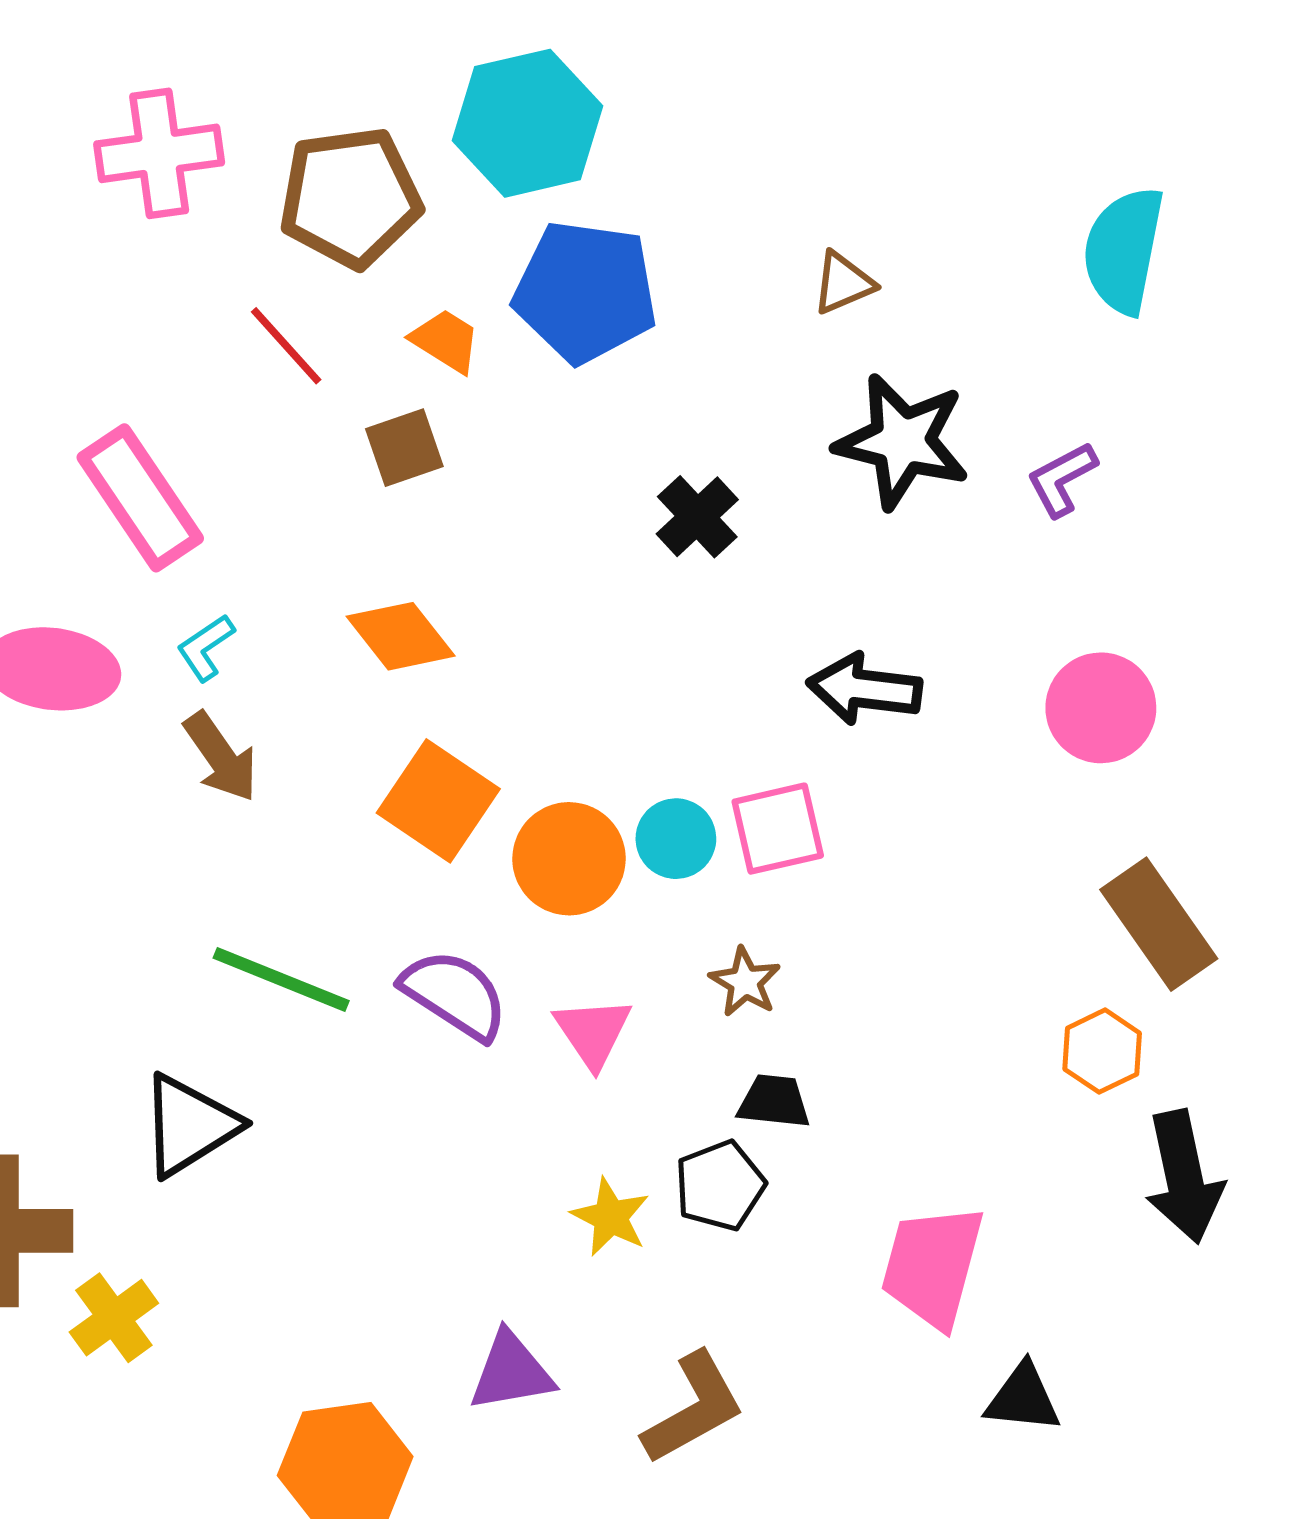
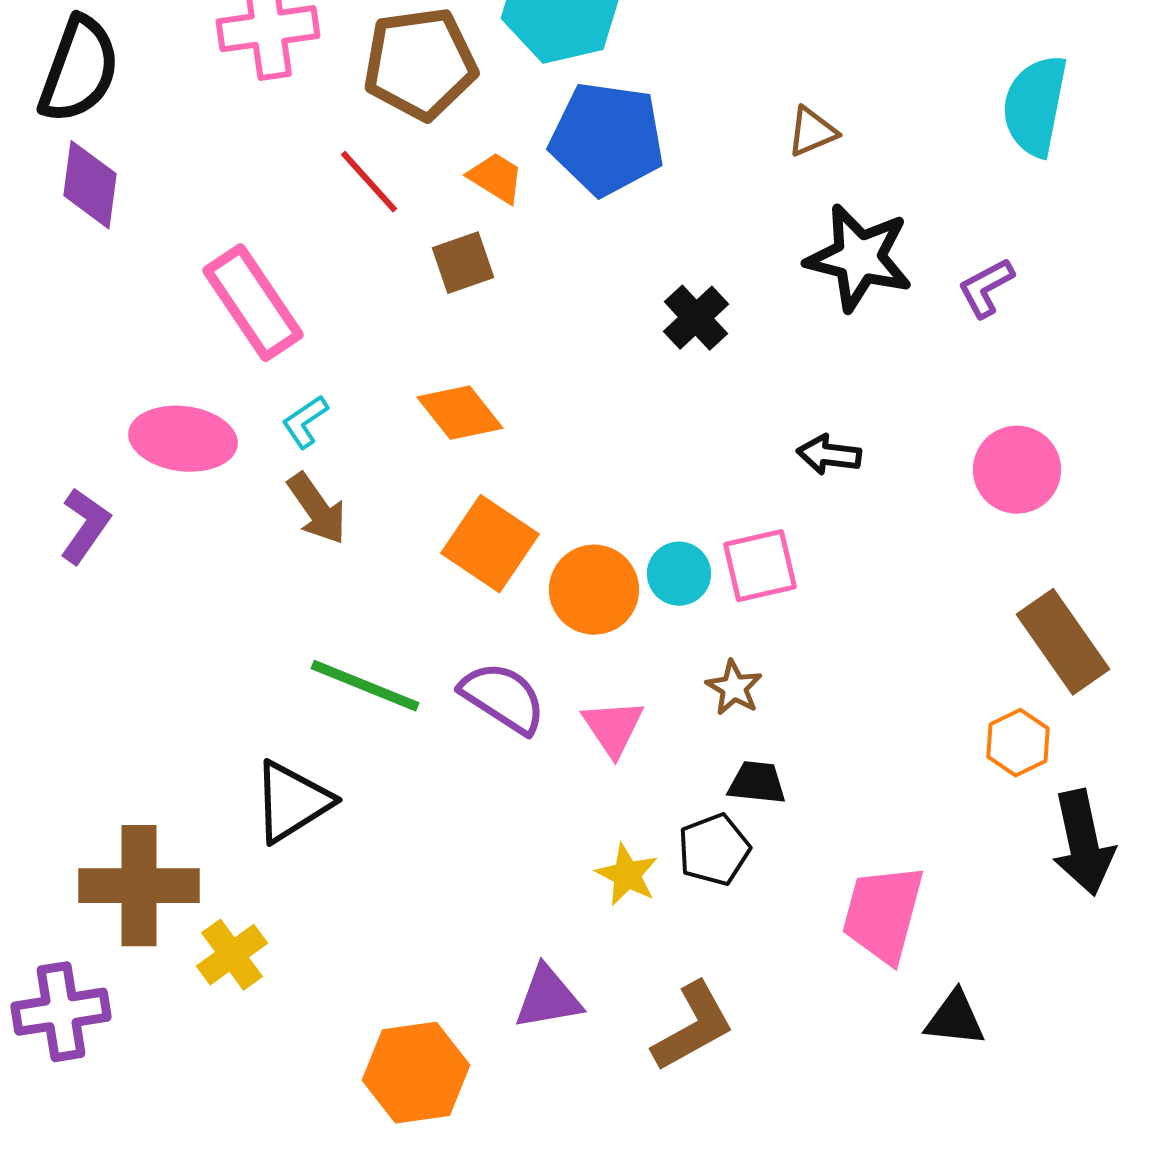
black arrow: (864, 689) -> (829, 455), size x0.7

